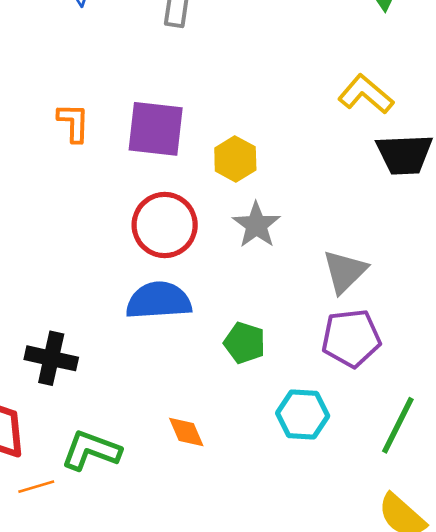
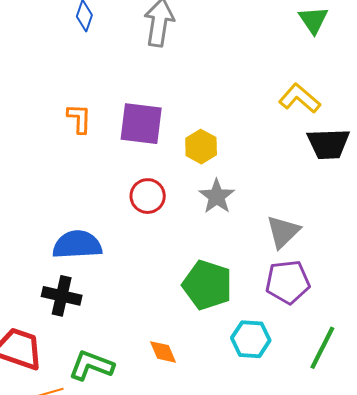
red circle: (165, 225) -> (148, 196), size x0.7
blue semicircle: (159, 301) -> (77, 245), moved
green pentagon: (245, 343) -> (207, 285), size x1.6

